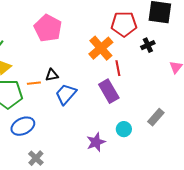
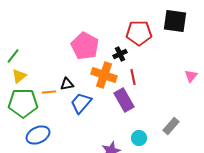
pink pentagon: (48, 28) -> (85, 46), moved
black cross: (148, 45) -> (120, 54), moved
orange cross: (101, 48) -> (104, 75), moved, turned -30

